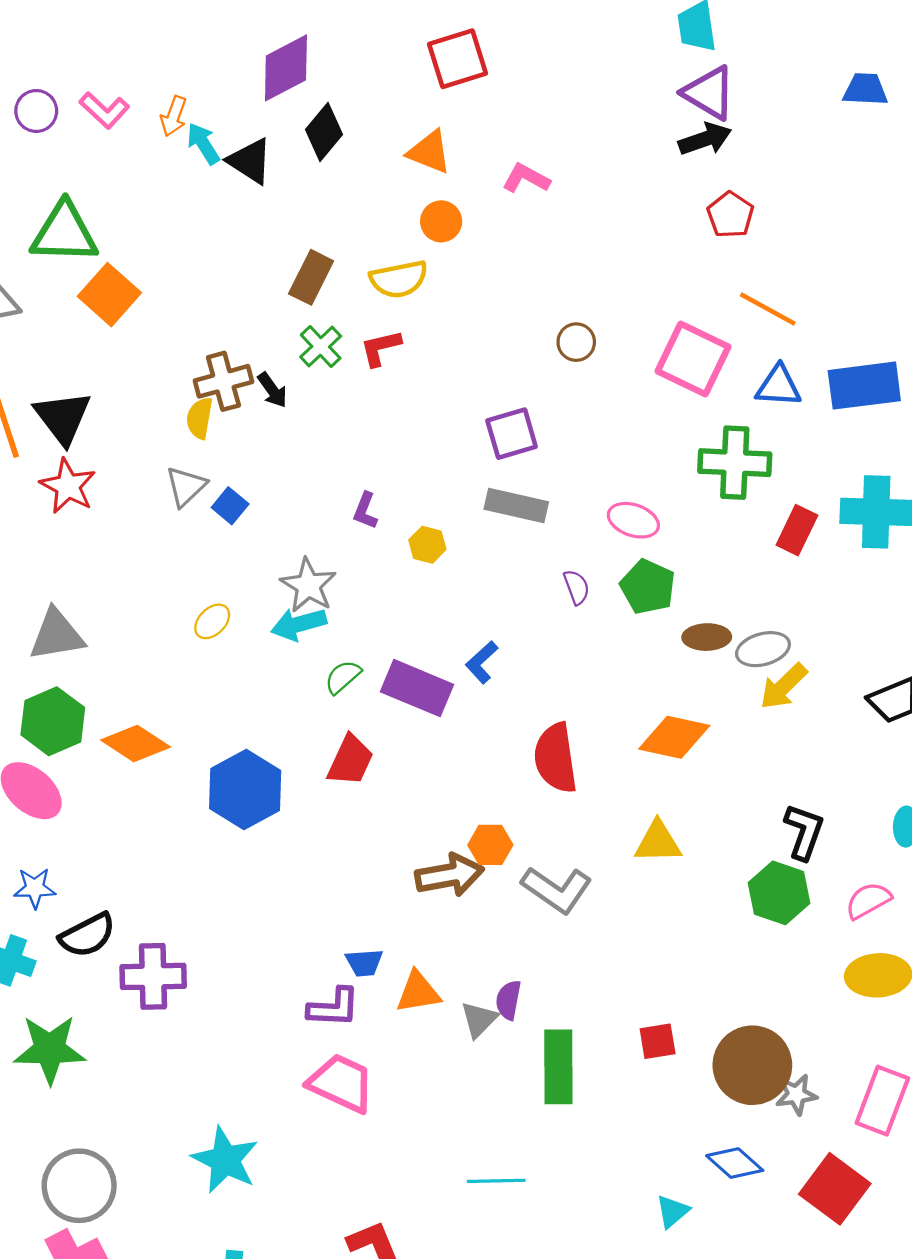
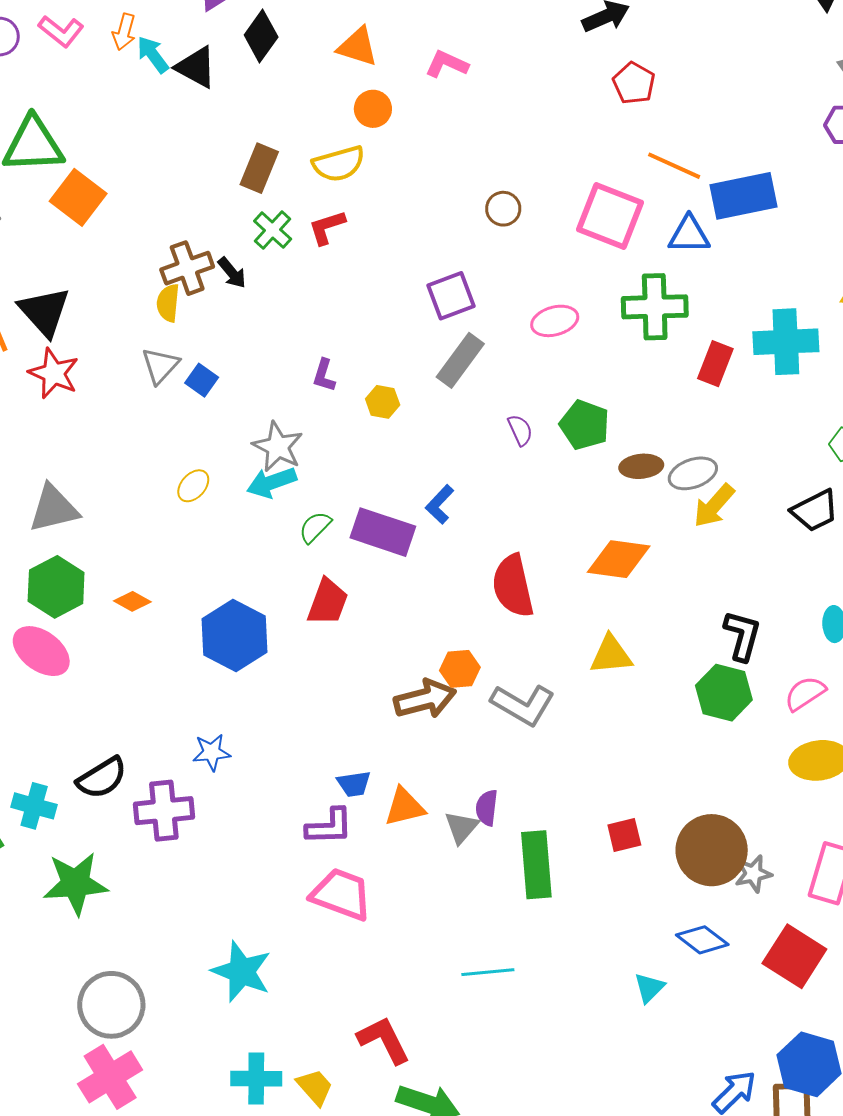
blue rectangle: (864, 386) -> (743, 196), moved
gray rectangle: (516, 505) -> (460, 360), turned -62
pink ellipse: (633, 520) -> (555, 321), moved, turned -30
orange diamond: (136, 744) -> (132, 601), size x0.6
blue star: (35, 888) -> (211, 752), moved

